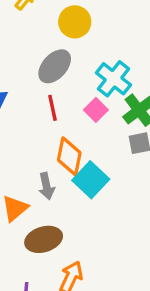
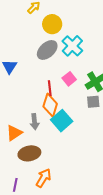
yellow circle: (75, 22) -> (52, 24), moved
cyan cross: (113, 79) -> (72, 46), moved
red line: (53, 108) -> (50, 88), moved

